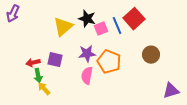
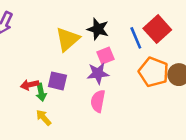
pink square: (101, 29) -> (105, 56), moved
orange pentagon: (109, 62) -> (154, 72), moved
green arrow: (38, 76) -> (41, 92), moved

